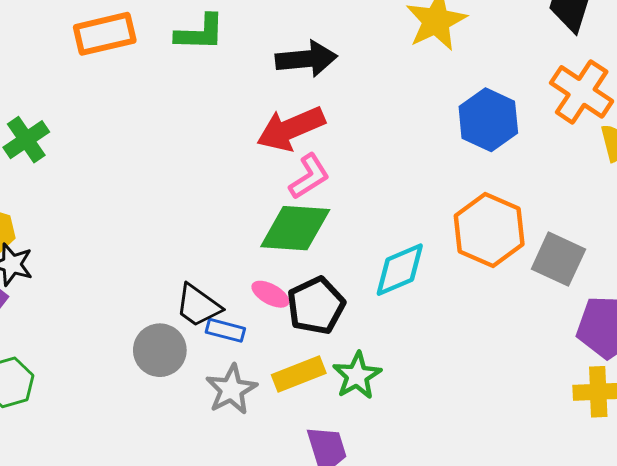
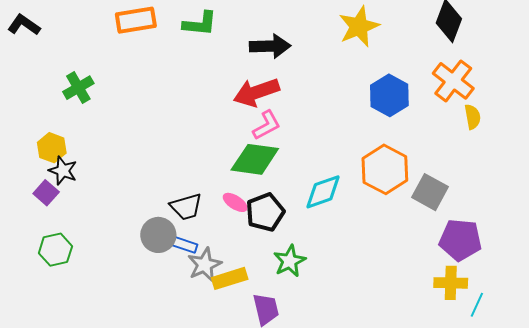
black trapezoid: (198, 306) -> (186, 207), turned -56
blue rectangle: (225, 330) -> (184, 245), moved
yellow rectangle: (299, 374) -> (230, 278), moved

